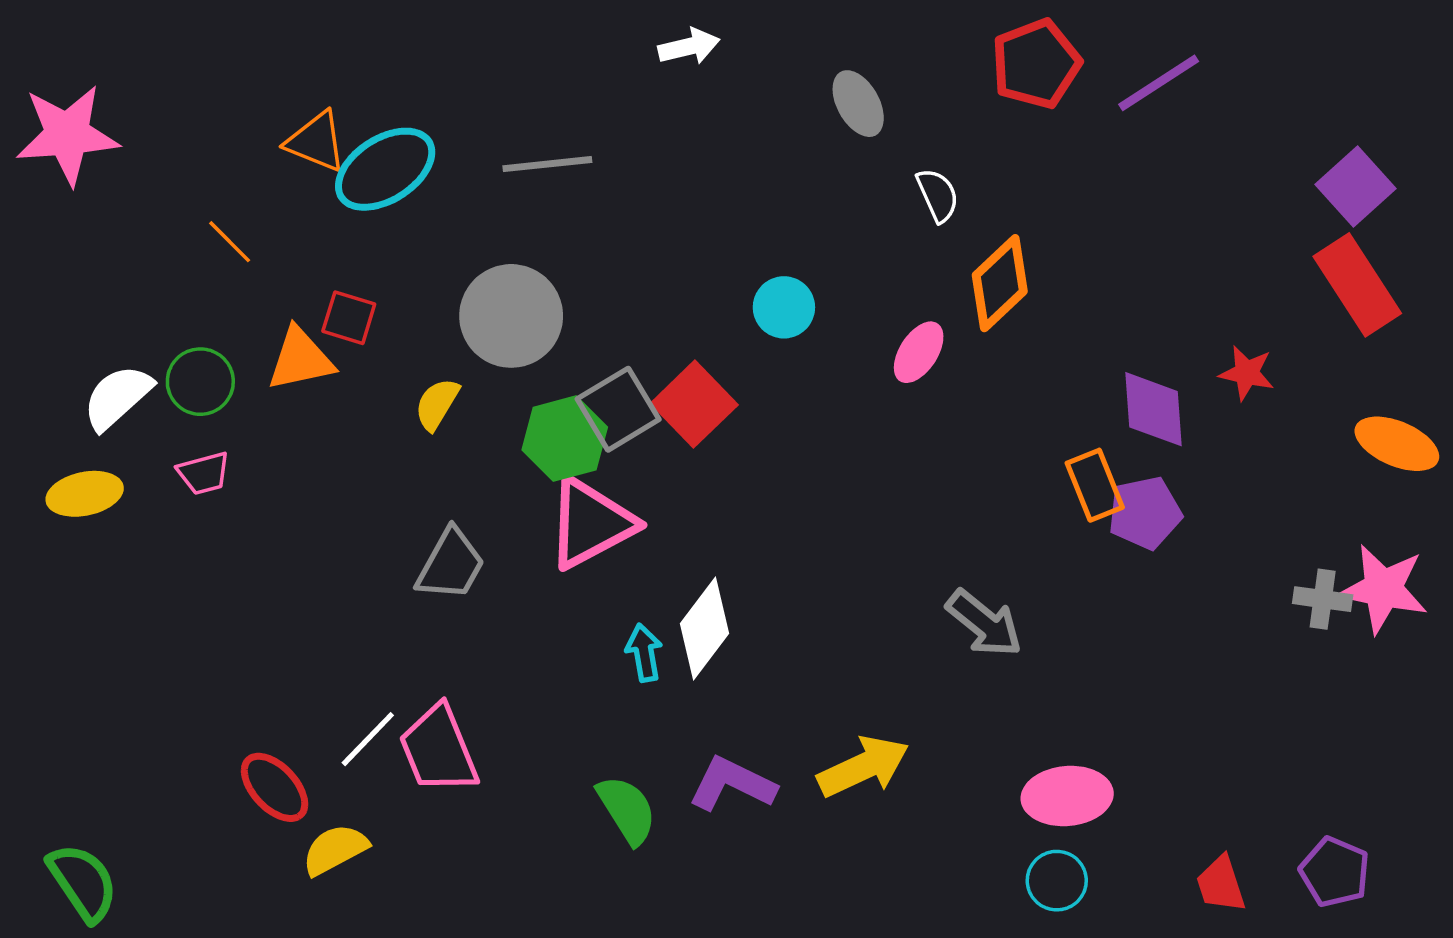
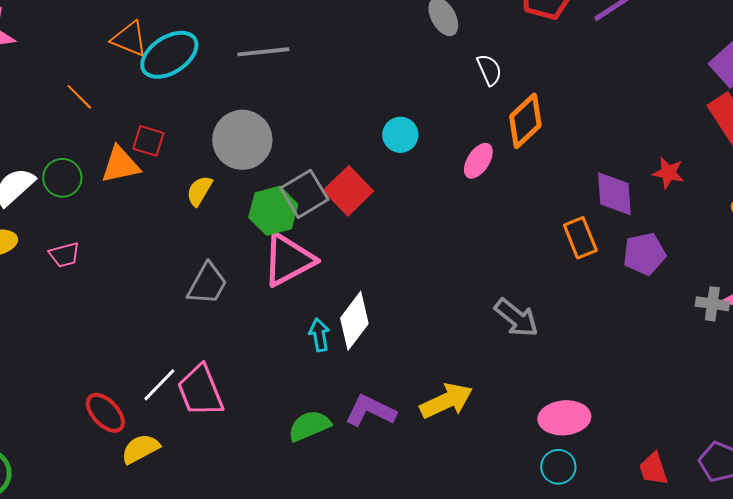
pink trapezoid: (204, 473) -> (64, 255), moved
purple pentagon: (1145, 513) -> (644, 254), moved
green semicircle: (627, 810) -> (309, 426), turned -81

